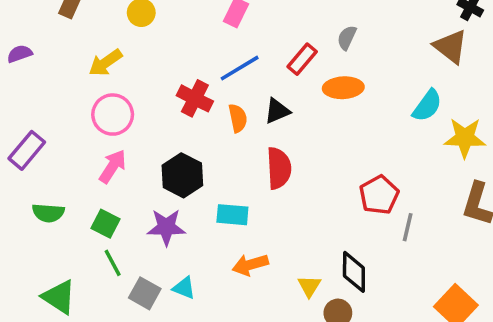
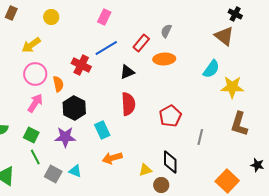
orange semicircle: (238, 118) -> (58, 84), moved
red pentagon: (379, 195) -> (170, 116), moved
cyan rectangle: (232, 215) -> (102, 130), turned 60
yellow triangle: (309, 286) -> (145, 170), turned 40

